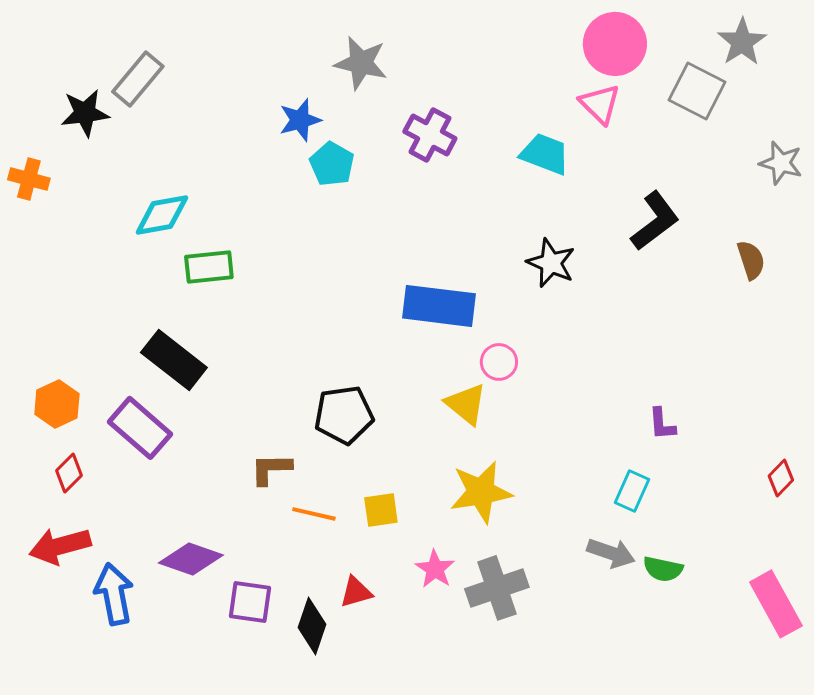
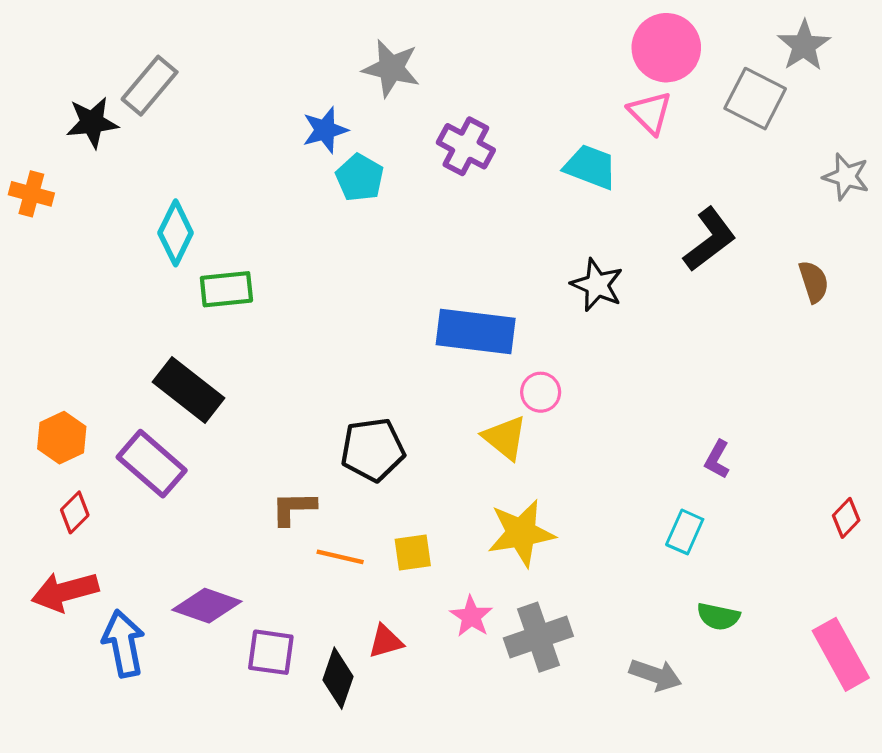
cyan diamond: (162, 215) -> (176, 233), turned -54
purple L-shape: (662, 424) -> (717, 459), turned 33
gray arrow: (611, 553) -> (655, 675), moved

